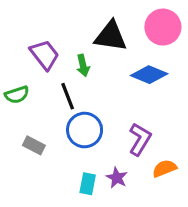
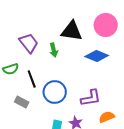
black line: (68, 96) -> (32, 79), moved
purple L-shape: (140, 139) -> (91, 98), turned 50

